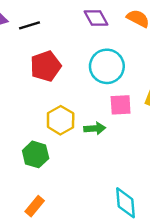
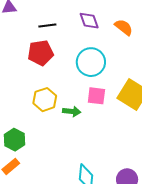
black line: (29, 25) -> (47, 25), moved
green hexagon: (36, 154) -> (15, 140), moved

